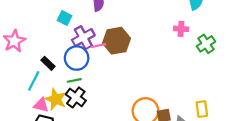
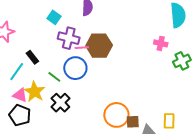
purple cross: (83, 38) -> (69, 38), turned 35
blue circle: (77, 58) -> (75, 68), moved
green line: (74, 80) -> (54, 77), turned 40
black cross: (76, 97) -> (60, 103), moved

